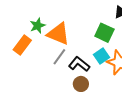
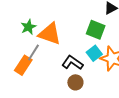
orange rectangle: (22, 45) -> (23, 65), moved
gray line: (59, 57) -> (33, 53), moved

